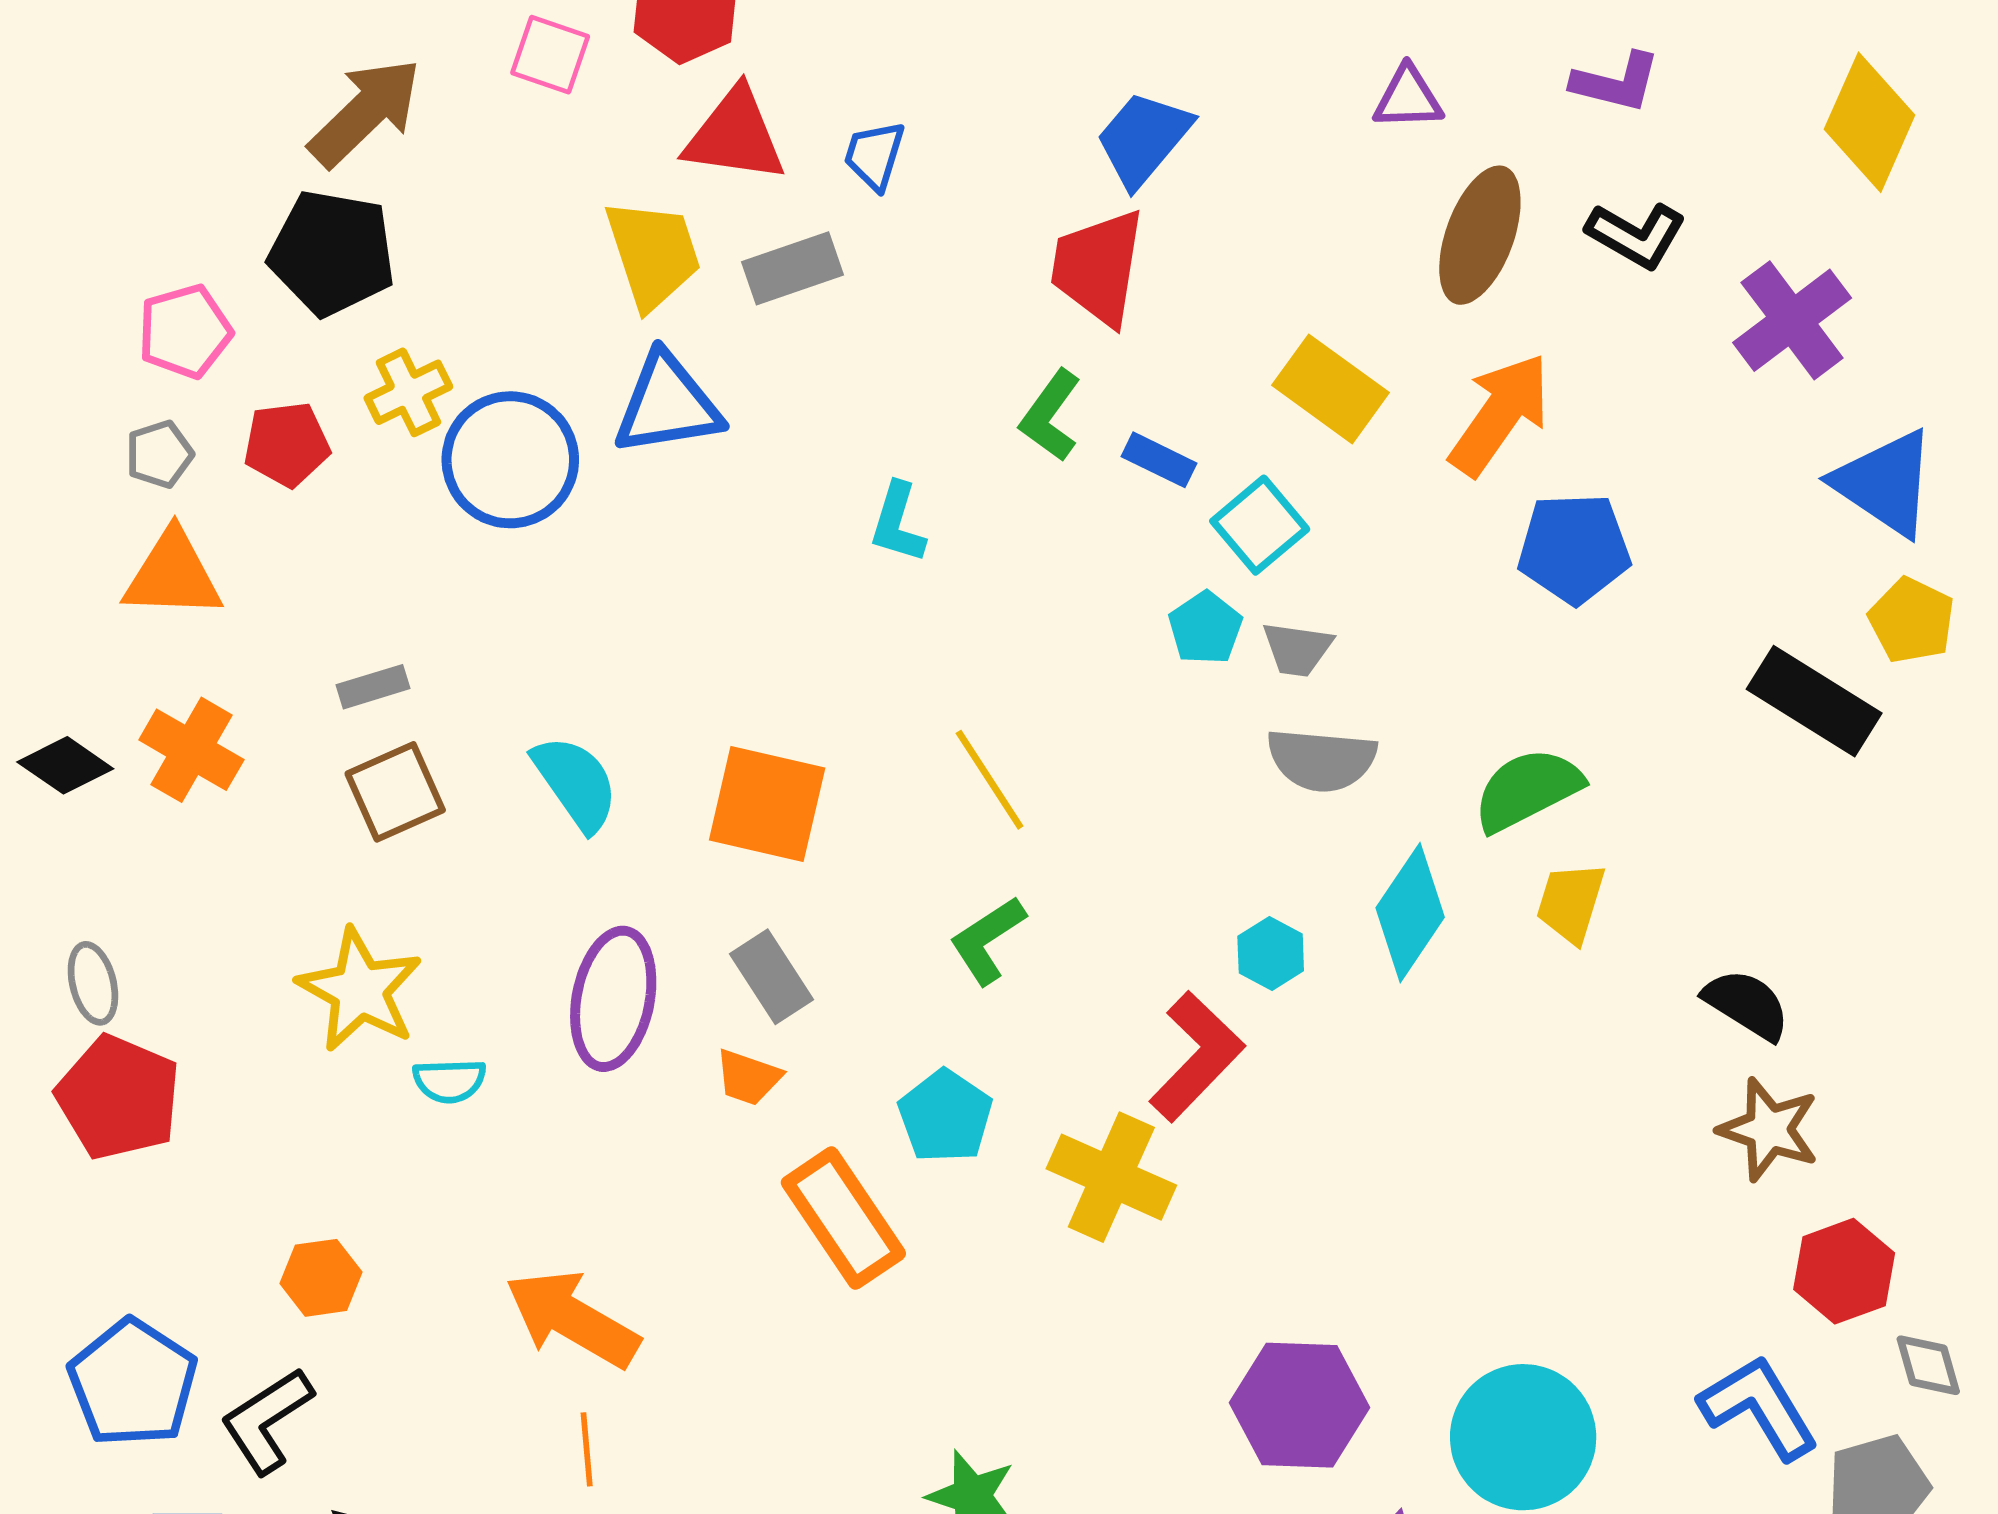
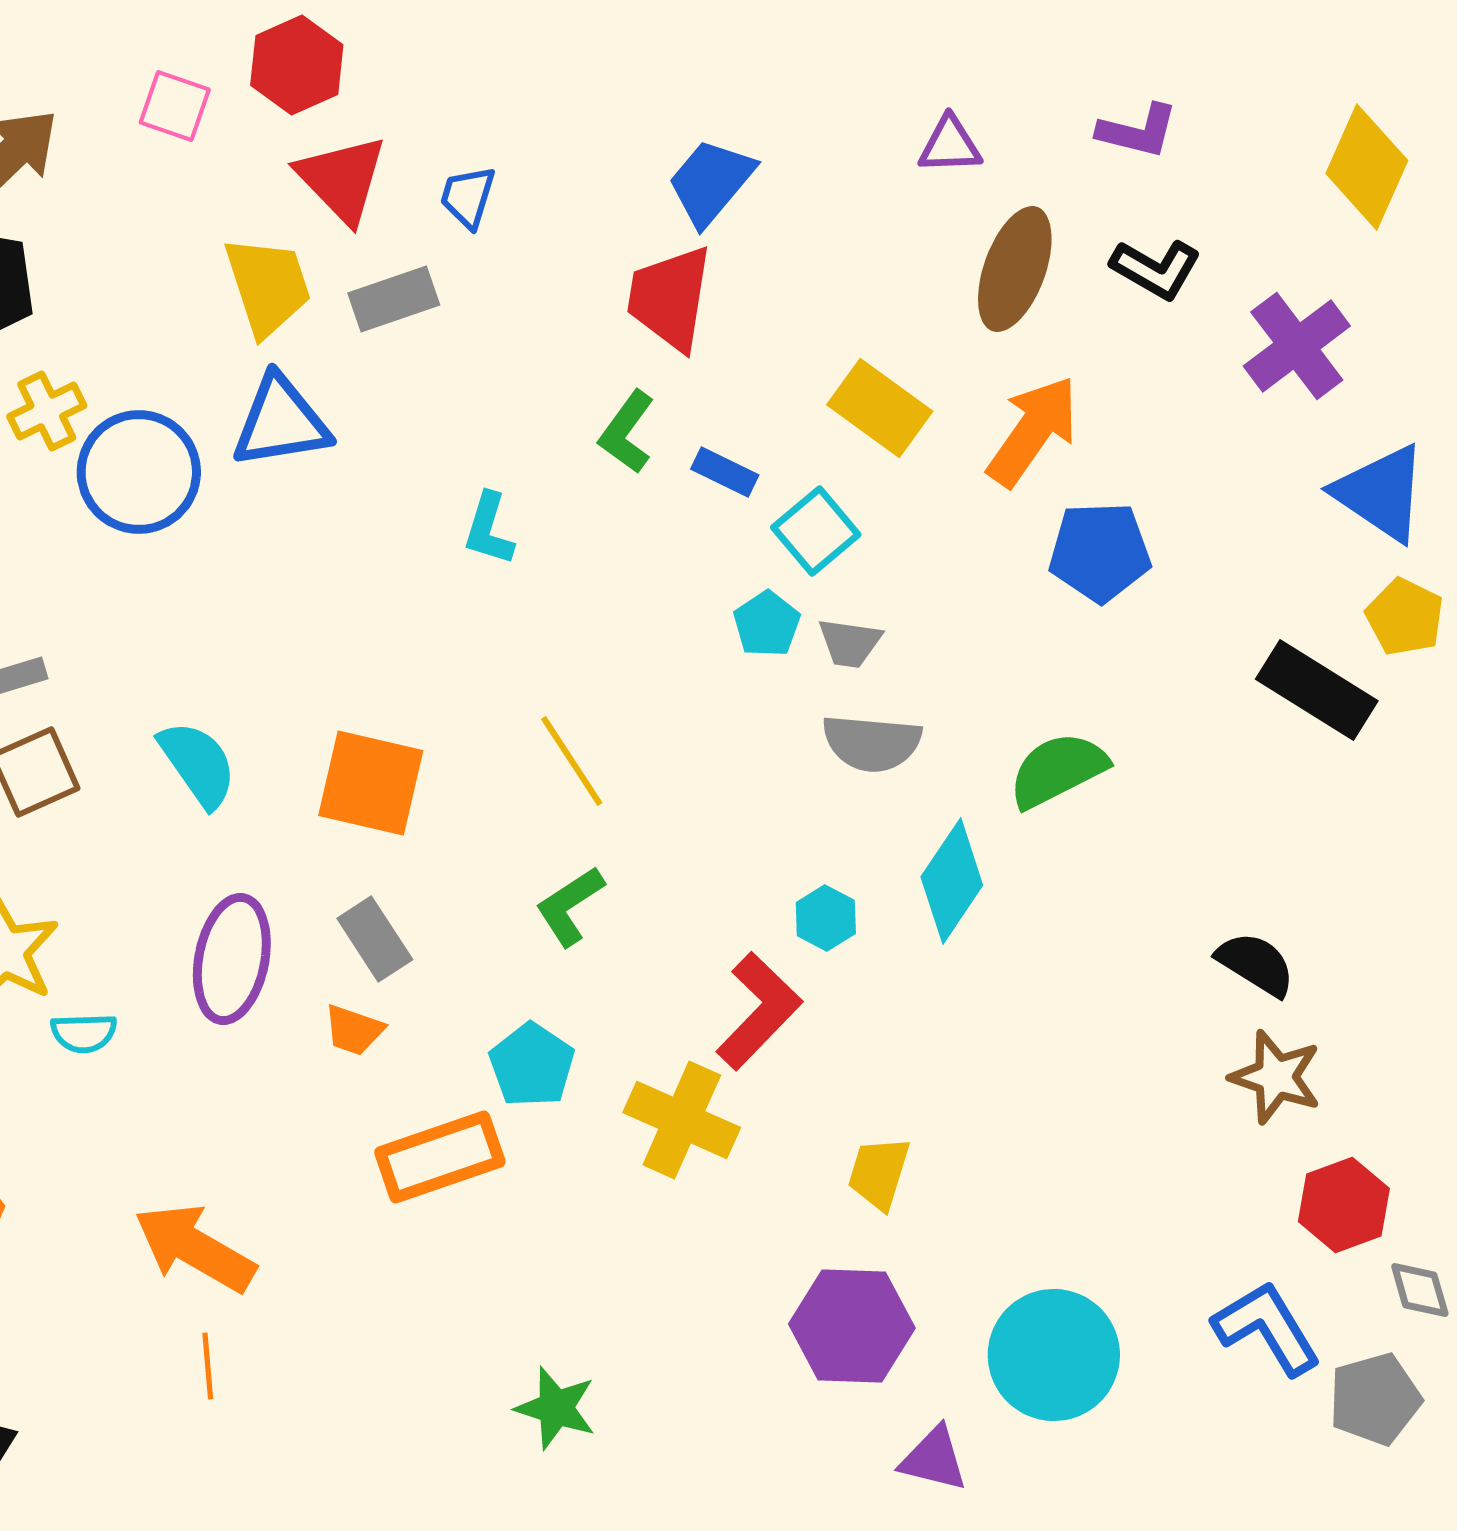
red triangle: (735, 135) -> (342, 179), turned 38
yellow trapezoid: (1571, 903) -> (879, 1173), moved
orange rectangle: (843, 1218) -> (440, 1157), turned -75

